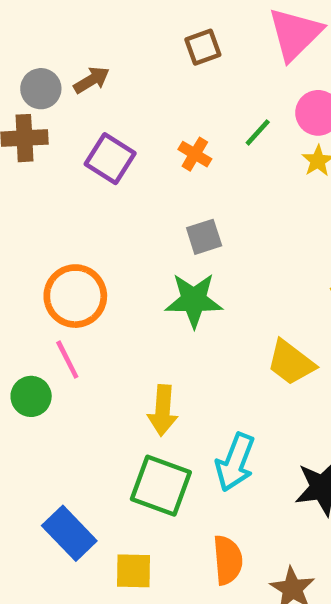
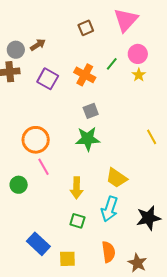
orange cross: (195, 154) -> (85, 75), size x1.5
pink line: (67, 360) -> (44, 167), moved
yellow trapezoid: (291, 363) -> (117, 178), moved
green square: (161, 486) -> (77, 221), size x0.6

